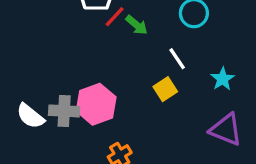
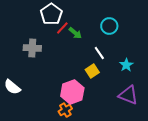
pink hexagon: (96, 104) -> (72, 92), moved
gray cross: (64, 111) -> (32, 48), moved

